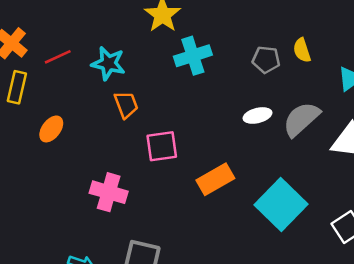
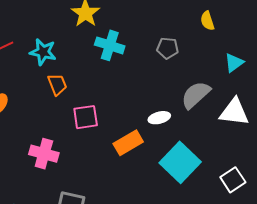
yellow semicircle: (302, 50) -> (207, 21), moved
cyan cross: (193, 56) -> (110, 45), turned 36
white ellipse: (258, 115) -> (159, 118), moved

